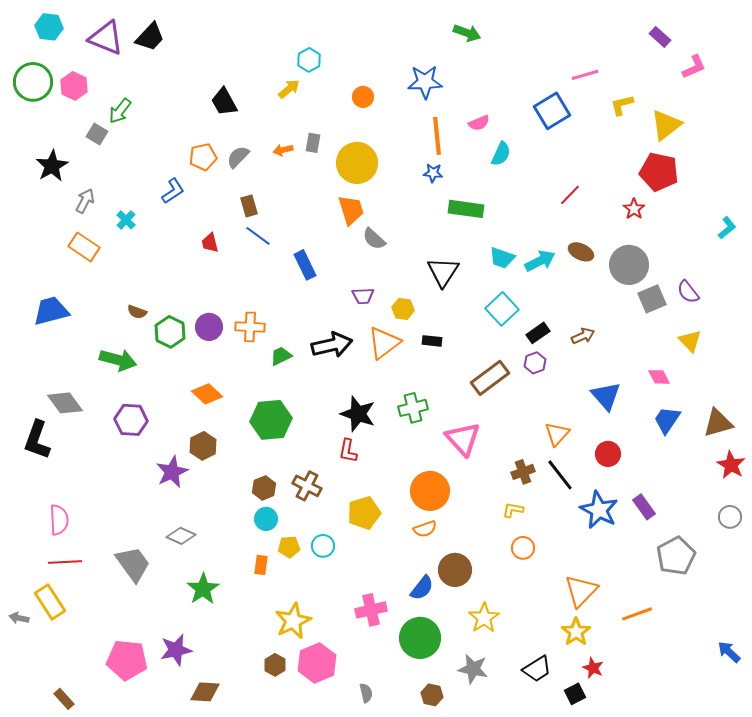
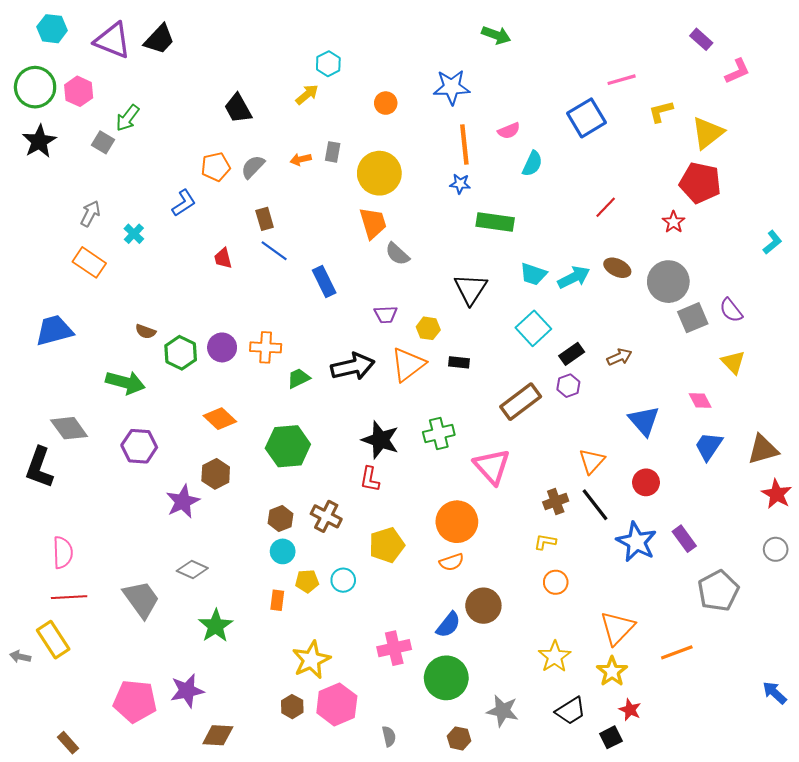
black star: (52, 166) -> (39, 141), moved
yellow star: (484, 618) -> (555, 657), moved

